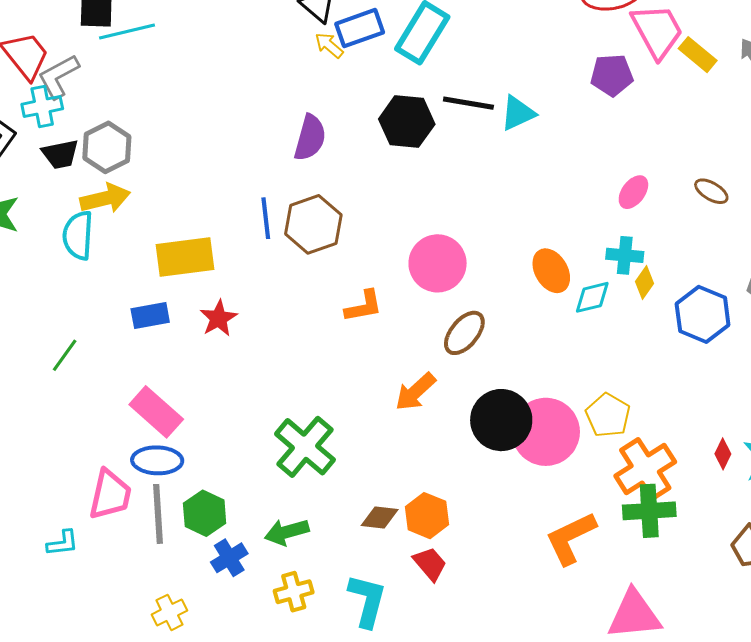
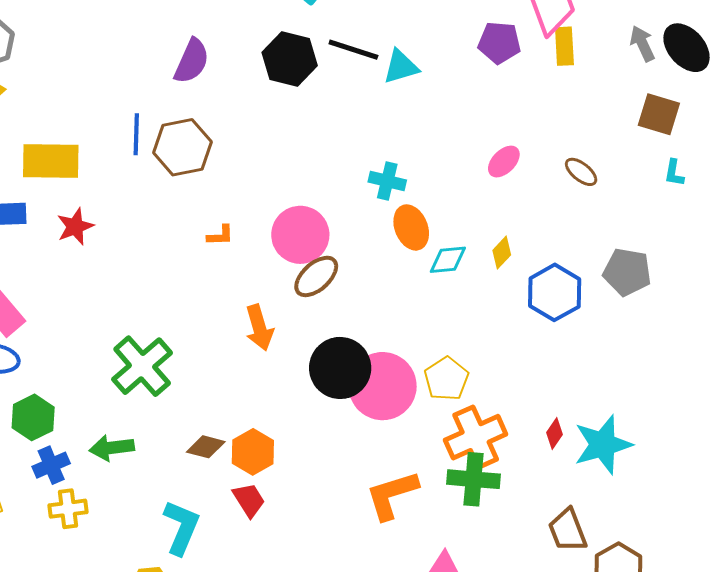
yellow rectangle: (698, 55) -> (564, 46), moved, turned 39
cyan cross: (625, 255) -> (387, 181), moved
pink circle: (438, 263) -> (300, 235), moved
orange L-shape: (364, 306) -> (220, 235), size x0.7
orange arrow: (415, 392) -> (259, 328), turned -72
yellow cross: (294, 592) -> (68, 509), moved

